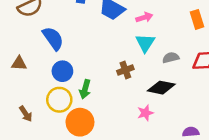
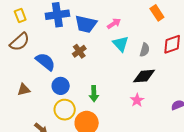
gray semicircle: (171, 58) -> (145, 50), turned 136
brown cross: (125, 70) -> (79, 51), moved
green arrow: (85, 89) -> (94, 94), moved

